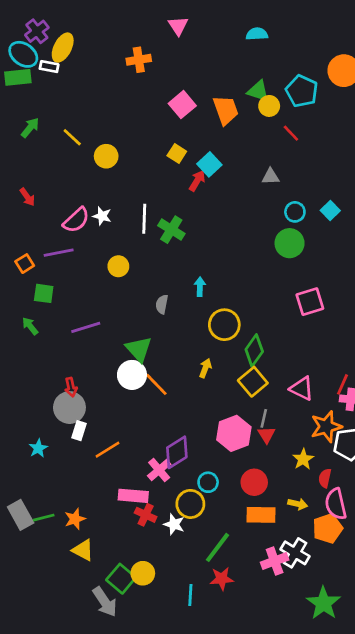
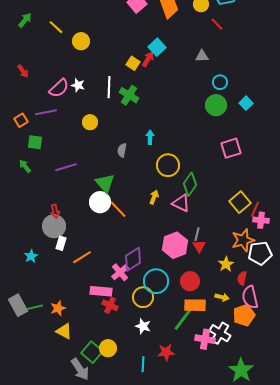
yellow square: (177, 154) -> (133, 63), moved
cyan square: (330, 211) -> (246, 103), moved
yellow square: (253, 382) -> (240, 202), moved
pink triangle: (302, 389) -> (181, 203), moved
cyan circle: (208, 482) -> (156, 281), size x1.6
white star: (174, 524) -> (143, 326), moved
green line: (218, 547) -> (183, 319), moved
pink cross: (275, 561) -> (205, 339), turned 30

